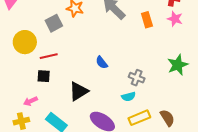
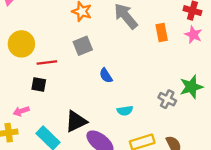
gray square: (54, 23) -> (83, 46), moved
gray cross: (137, 78) -> (167, 99), moved
black triangle: (79, 91) -> (76, 121), moved
cyan semicircle: (129, 97) -> (125, 111), moved

